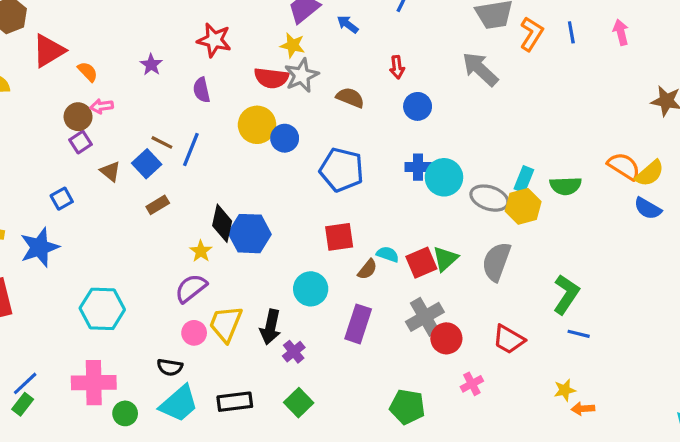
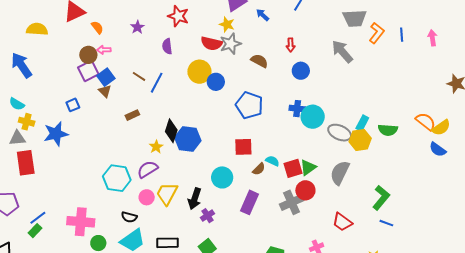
purple square: (81, 142) -> (88, 71), size x1.5
blue square: (147, 164) -> (106, 77), moved
cyan hexagon: (102, 309) -> (117, 178), moved
red circle: (446, 338) -> (305, 190), moved

